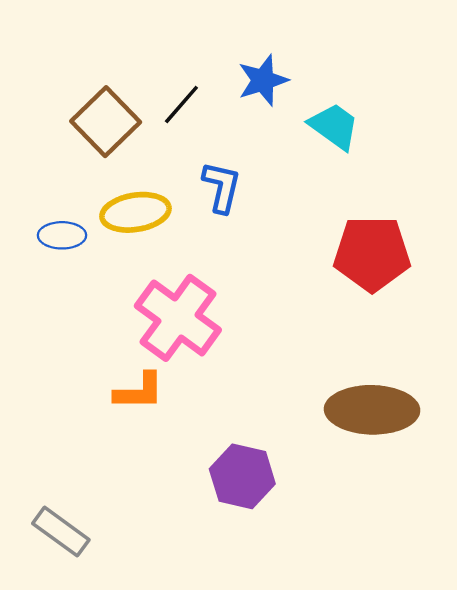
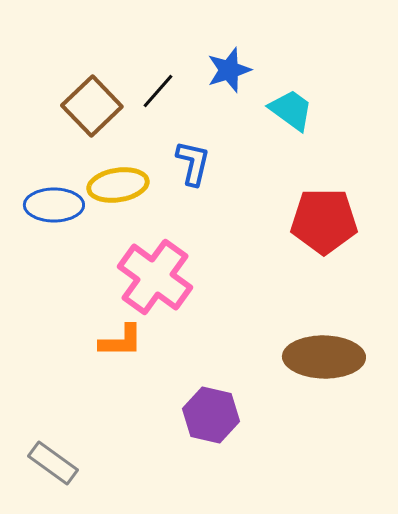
blue ellipse: (62, 235) -> (54, 205), size x1.4

